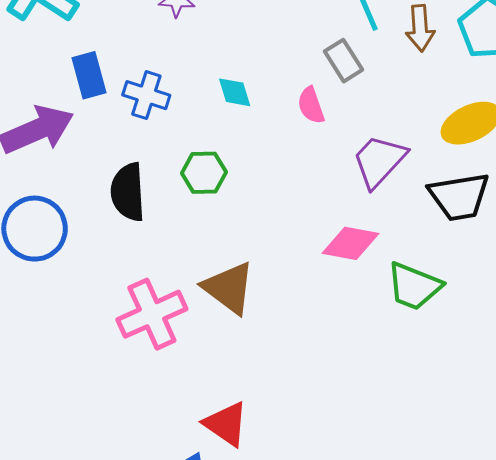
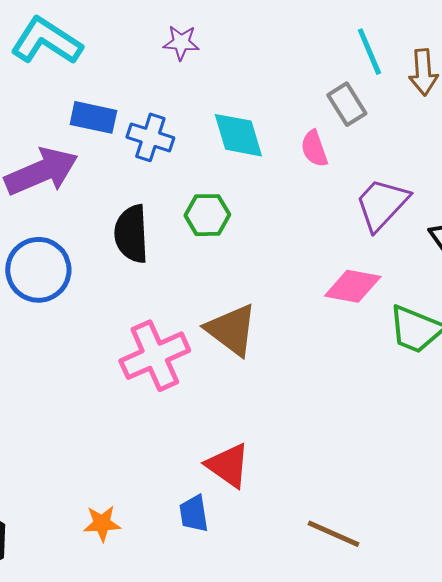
blue rectangle: (89, 75) -> (93, 117), turned -63
cyan diamond: (235, 92) -> (238, 135), size x1.5

